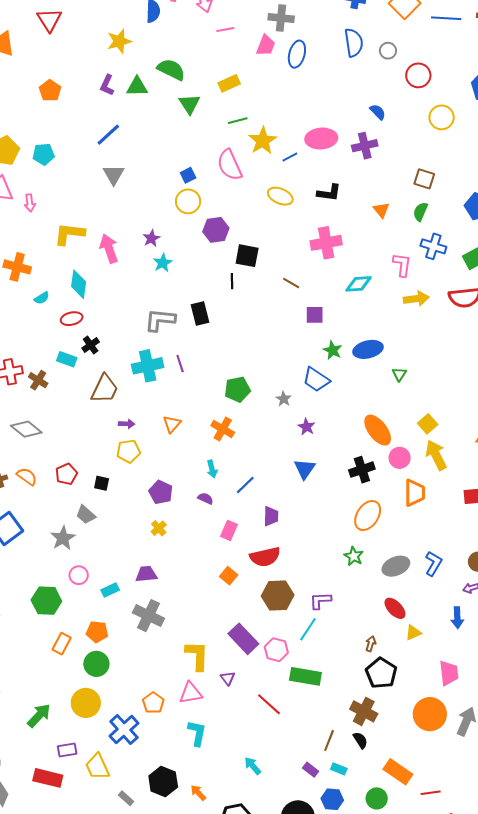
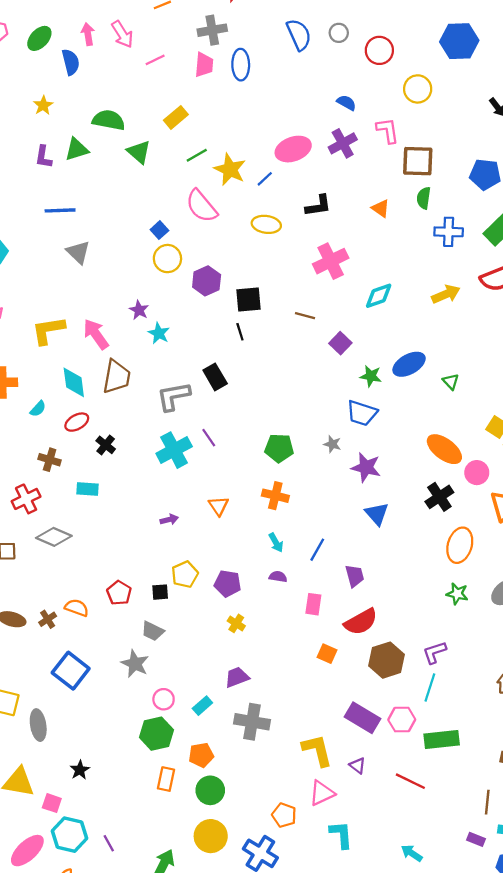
yellow star: (119, 41) -> (43, 105), size x0.7
blue line: (108, 135) -> (60, 210), turned 56
brown square: (424, 179) -> (418, 161), size x1.4
pink L-shape: (402, 265) -> (388, 130), moved
purple square: (315, 315) -> (340, 343), turned -30
cyan rectangle: (67, 359) -> (87, 489), moved
brown cross: (38, 380) -> (50, 460), moved
brown trapezoid: (105, 389) -> (116, 377), moved
green pentagon: (237, 389) -> (279, 448), turned 30
purple star: (307, 427) -> (366, 467), size x1.5
gray diamond: (26, 429) -> (54, 537), moved
yellow pentagon: (128, 451) -> (185, 574), moved
green hexagon: (46, 601) -> (156, 734), moved

